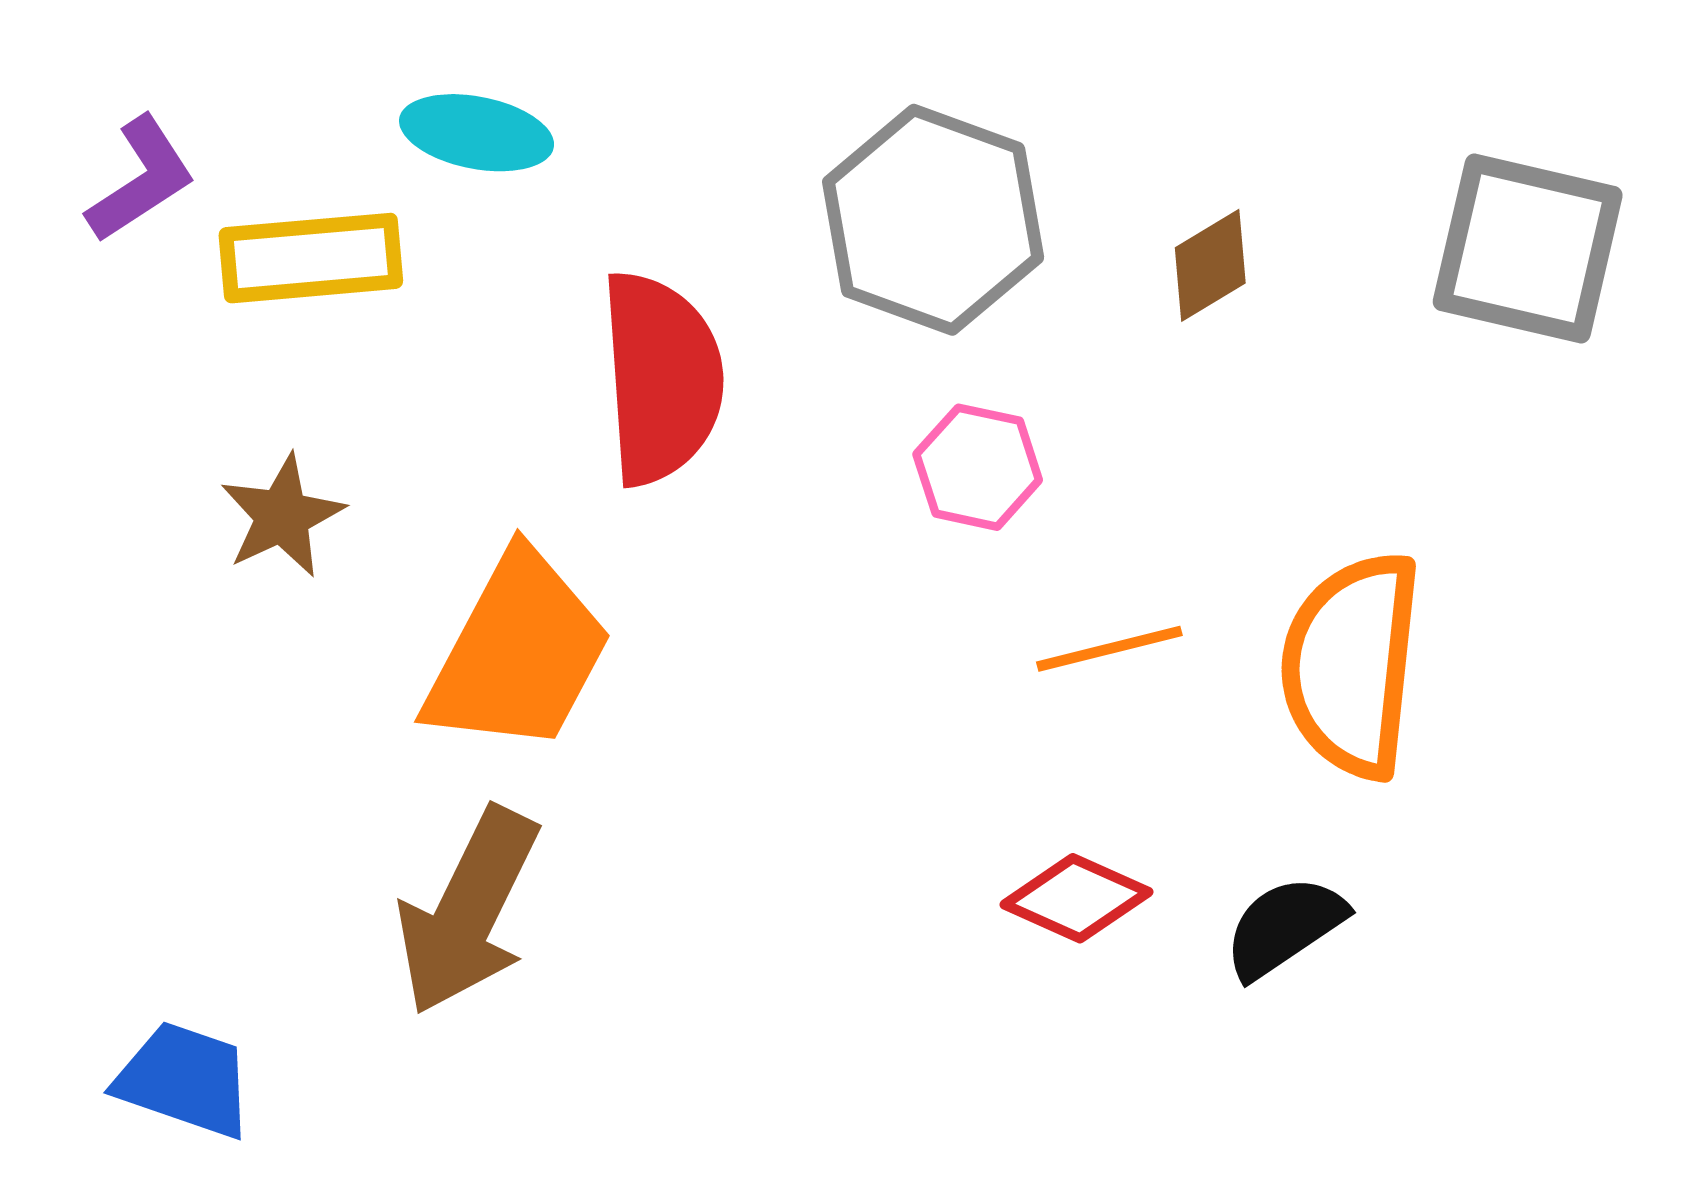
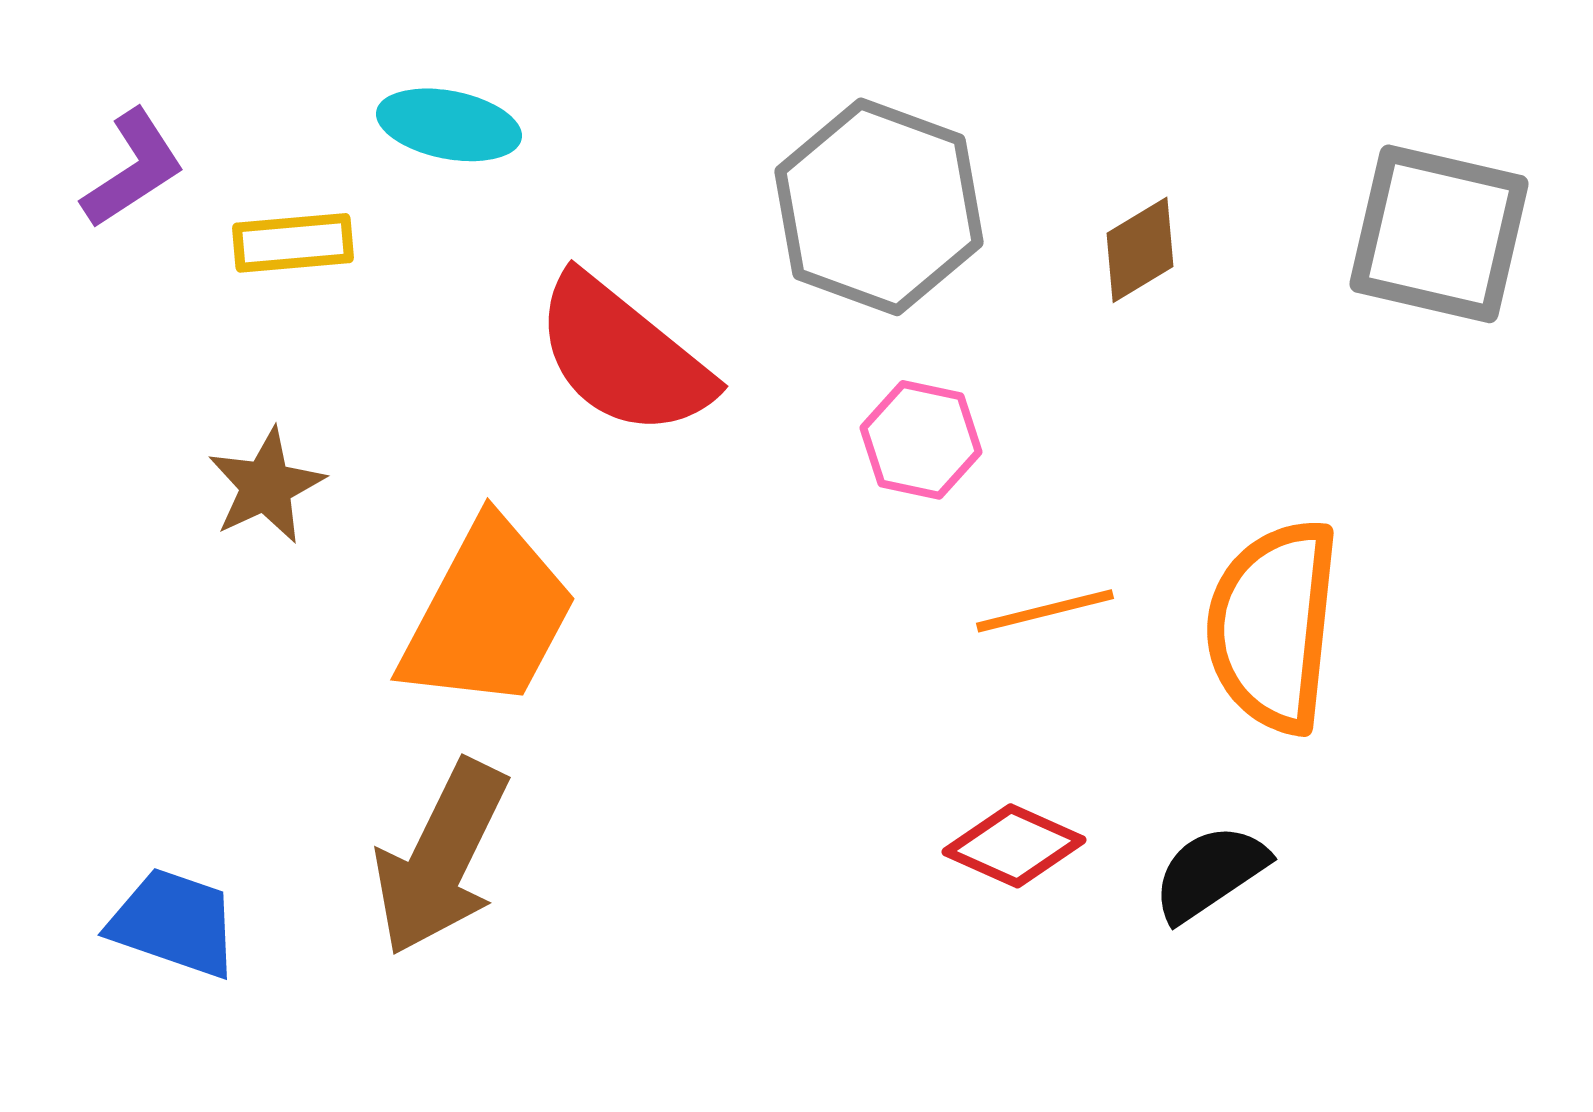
yellow rectangle: (311, 258) -> (293, 243), size x0.7
red semicircle: (661, 378) -> (623, 356), turned 133
blue trapezoid: (185, 1080) -> (174, 923), moved

